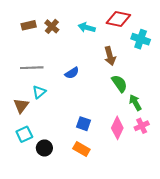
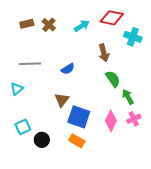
cyan arrow: (87, 27) -> (82, 26), turned 133
cyan triangle: (39, 92) -> (17, 89), moved
brown triangle: (21, 106) -> (62, 100), moved
blue square: (83, 124) -> (79, 117), size x1.6

